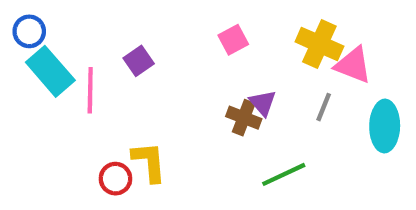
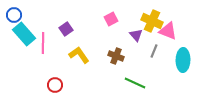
purple triangle: (263, 103) -> (136, 35), moved
yellow L-shape: (149, 162) -> (79, 55), moved, turned -30
green line: (284, 174) -> (135, 83), turned 50

